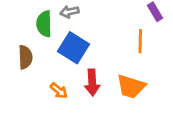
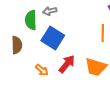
red arrow: (92, 83) -> (67, 64), turned -138

